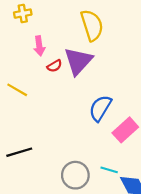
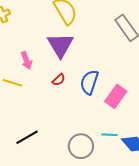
pink arrow: (39, 46) -> (26, 60), moved
red semicircle: (54, 66) -> (59, 80), moved

